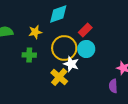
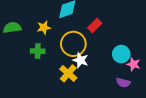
cyan circle: (86, 49) -> (121, 54), moved
purple semicircle: (113, 86) -> (123, 83), turned -72

